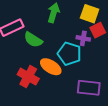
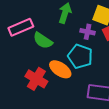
purple cross: (83, 38) -> (88, 32), moved

